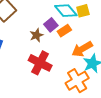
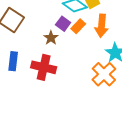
orange arrow: (82, 49) -> (102, 26), moved, turned -40
red cross: (40, 63) -> (44, 67), moved

